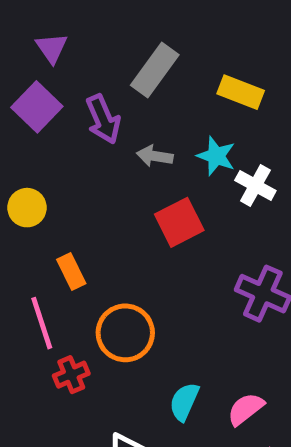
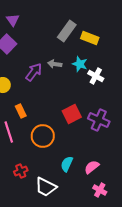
gray rectangle: (155, 70) -> (67, 31), moved
purple arrow: (103, 119) -> (34, 72), moved, turned -120
red square: (179, 222) -> (72, 114), moved
red cross: (71, 375) -> (21, 171), moved

